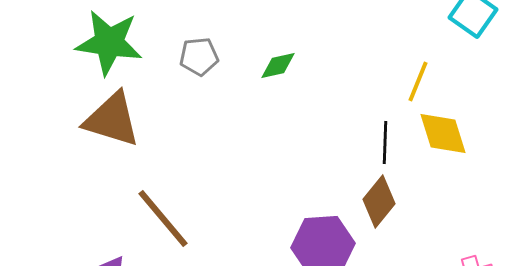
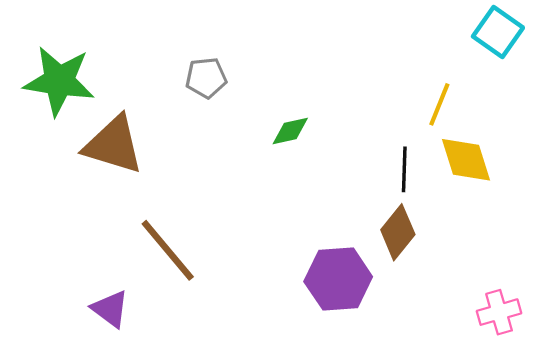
green star: (109, 42) -> (59, 81), moved
green diamond: (278, 65) -> (290, 131), moved

